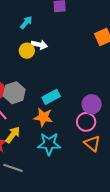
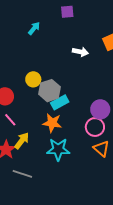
white arrow: (39, 45) -> (80, 52), moved
yellow circle: (27, 51) -> (33, 79), moved
gray hexagon: (14, 93) -> (49, 91), moved

